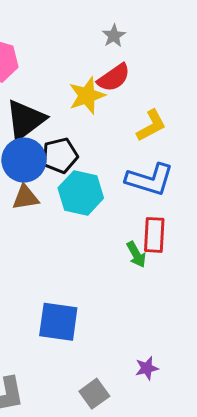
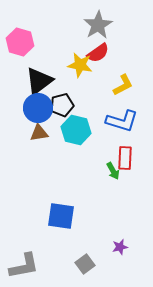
gray star: (114, 36) -> (98, 25), size x1.8
yellow star: (87, 96) -> (80, 65), turned 30

